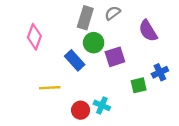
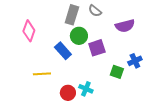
gray semicircle: (113, 13) -> (95, 11), turned -104
purple semicircle: (148, 31) -> (125, 26), turned -72
green square: (139, 85) -> (117, 72), turned 32

